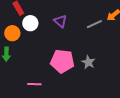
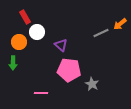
purple triangle: (60, 21) -> (61, 45), moved
gray star: (88, 62) -> (92, 84), moved

